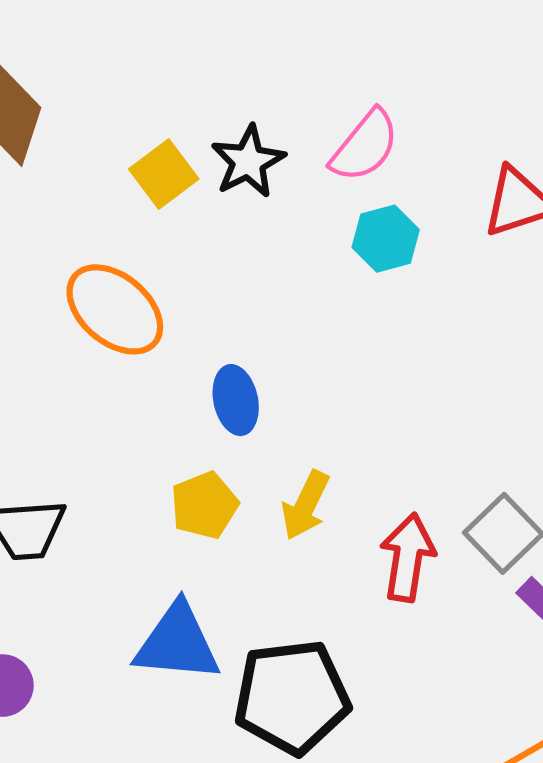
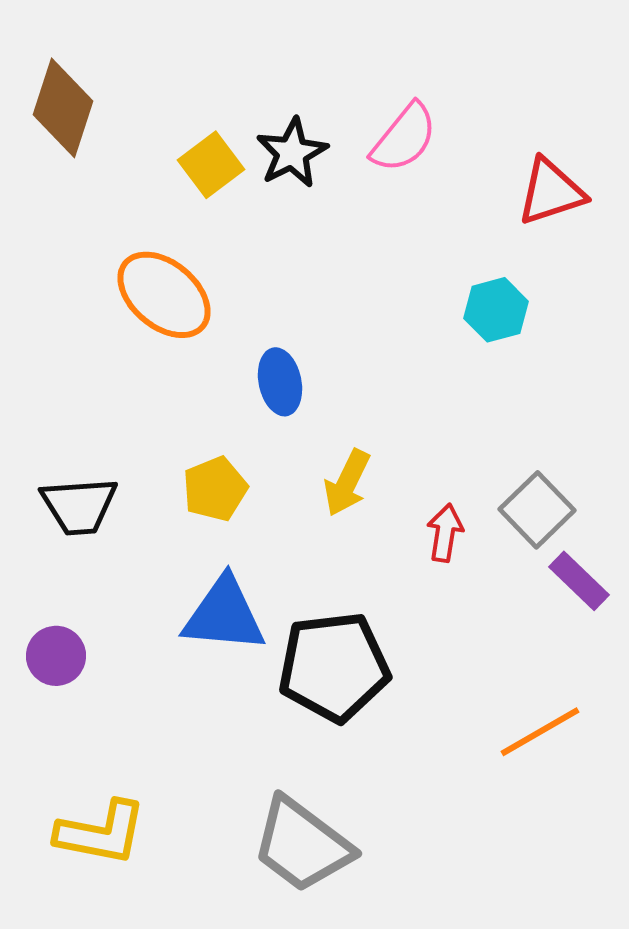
cyan hexagon: (386, 239) -> (496, 310), moved
yellow pentagon: (204, 505) -> (215, 489), moved
red arrow: (408, 557) -> (445, 533), size x0.7

